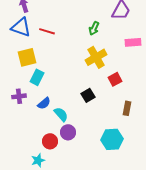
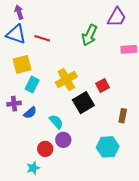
green arrow: (94, 28) -> (89, 35), size x1.5
yellow cross: (96, 57) -> (66, 79), moved
red square: (115, 79) -> (103, 86), moved
black square: (88, 95) -> (83, 103), size x1.5
blue semicircle: (44, 103) -> (30, 113), moved

